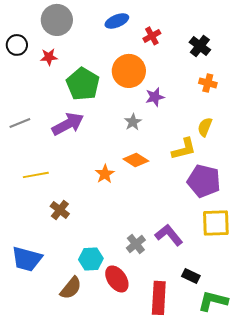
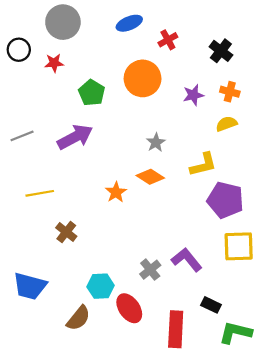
green pentagon: (83, 84) -> (92, 93), size x0.7
purple star: (155, 97) -> (193, 95), moved
gray star: (133, 122) -> (156, 143), moved
yellow semicircle: (205, 127) -> (226, 124), moved, turned 48

